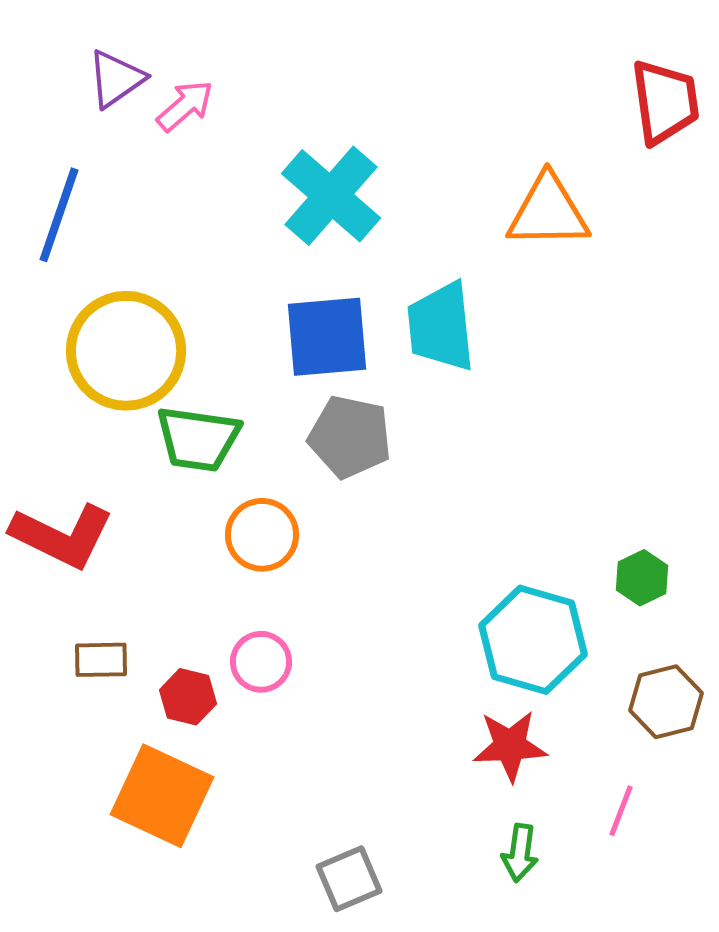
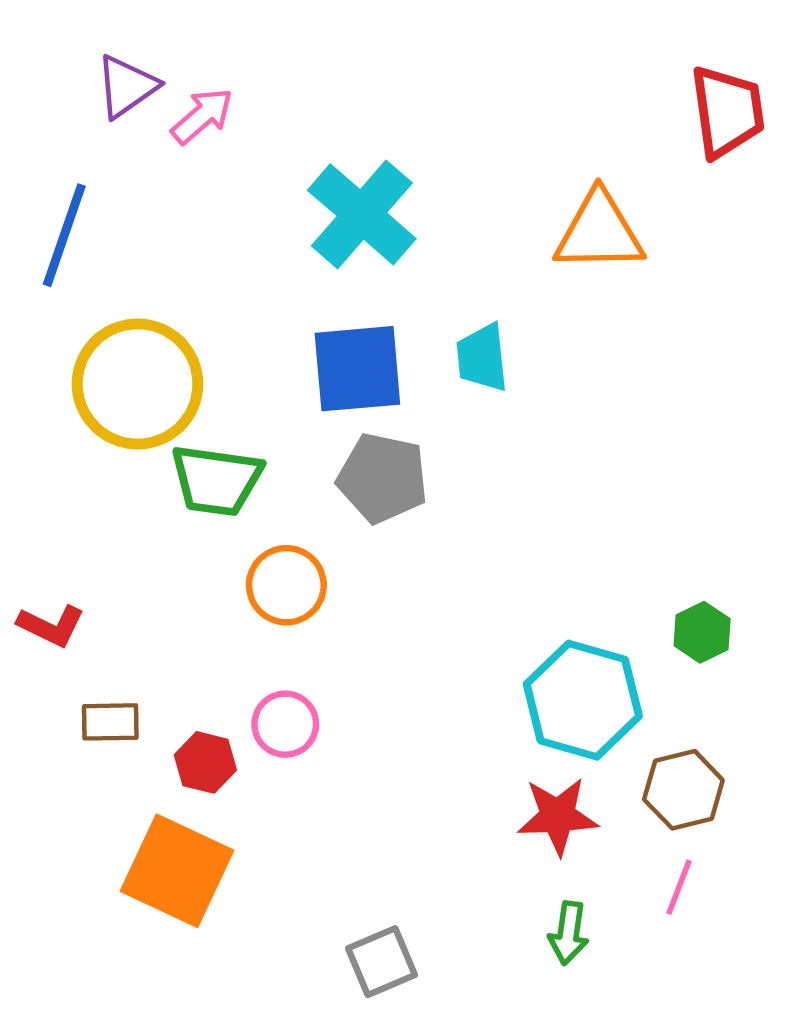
cyan trapezoid: (441, 327) -> (482, 358), size x0.7
red L-shape: (62, 536) -> (51, 626), moved, size x0.6
brown hexagon: (666, 702) -> (683, 790), moved

